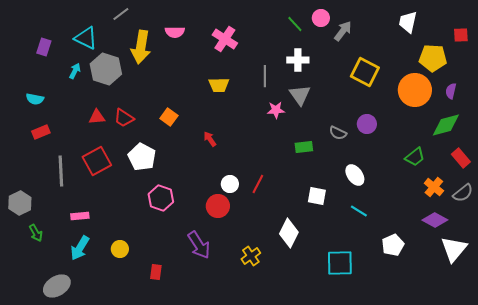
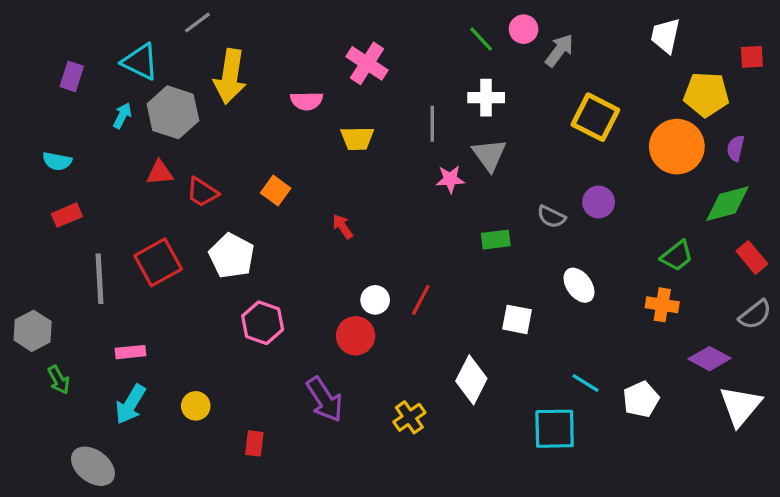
pink semicircle: (175, 32) -> (307, 101), moved
red triangle: (97, 117) -> (160, 173), moved
orange cross: (434, 187) -> (662, 305), moved, turned -30
cyan line: (359, 211) -> (586, 383), moved
gray ellipse: (57, 286) -> (93, 466), turned 68

